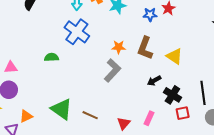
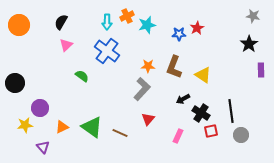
green semicircle: (51, 57) -> (82, 76), turned 40
pink triangle: (11, 67) -> (66, 45), moved, turned -40
orange triangle: (26, 116) -> (62, 127), moved
red triangle: (124, 123) -> (148, 119), moved

